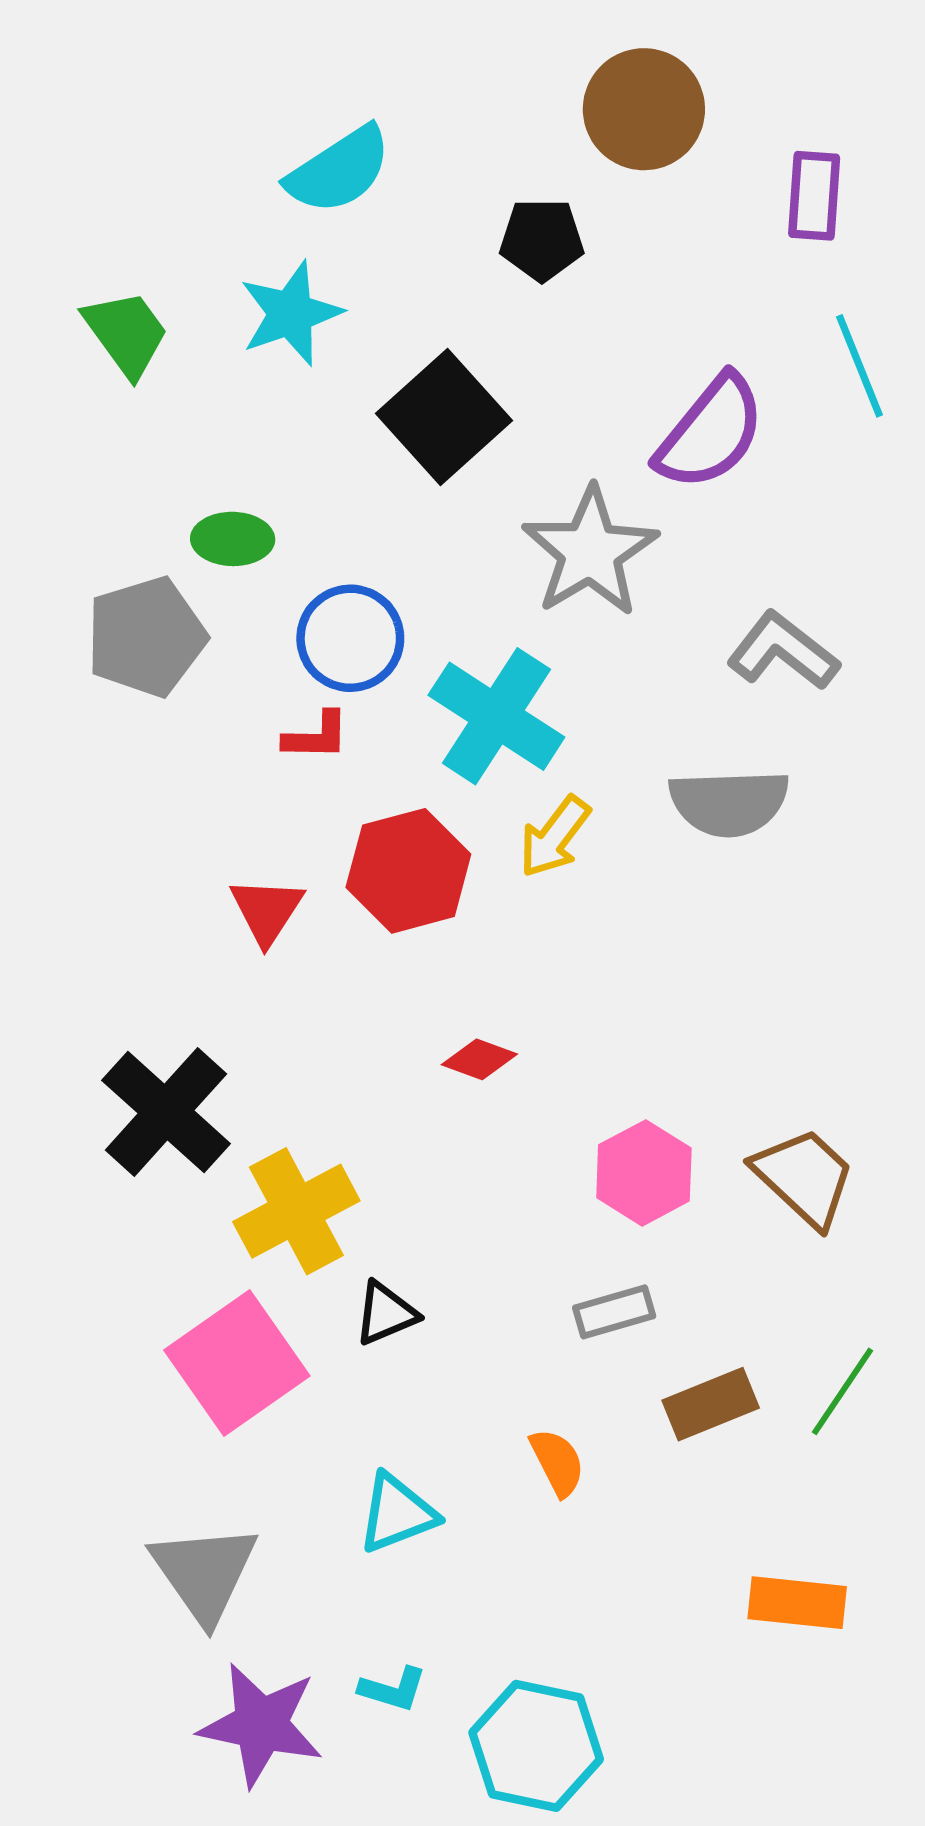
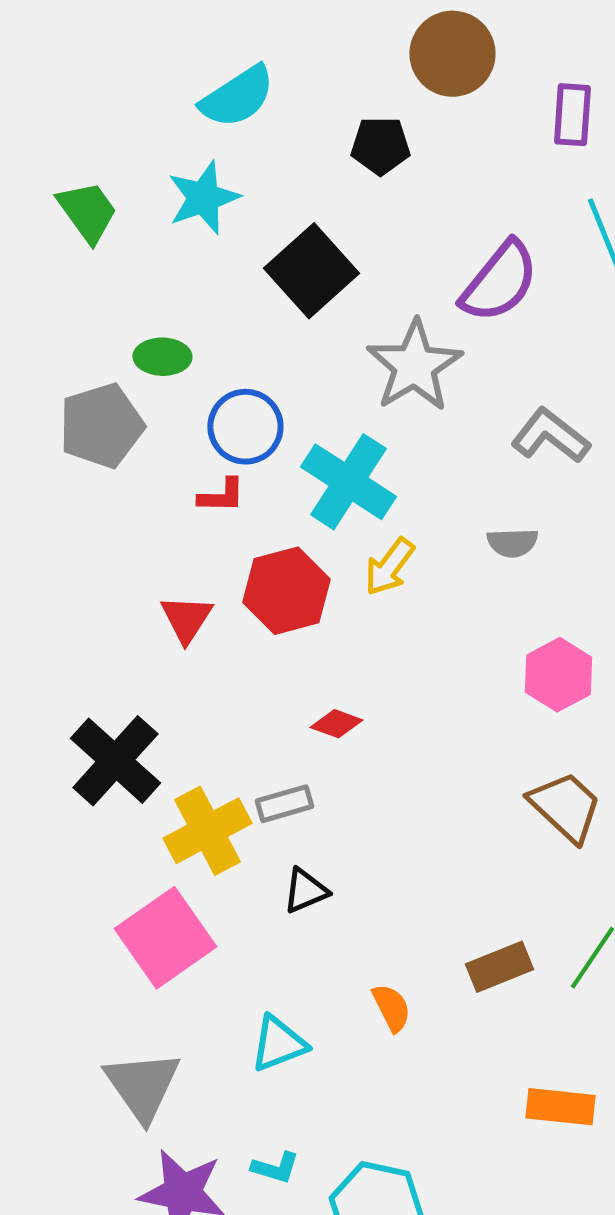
gray semicircle: (729, 803) -> (512, 543), size x0.6
pink hexagon: (644, 1173) -> (558, 675), moved
gray rectangle: (614, 1312) -> (284, 804), moved
black triangle: (386, 1313) -> (305, 891), moved

